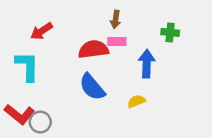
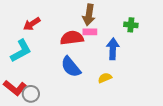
brown arrow: (116, 19) -> (89, 15), size x1.5
cyan L-shape: (27, 66) -> (21, 51), turned 60

